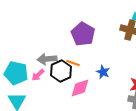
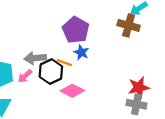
blue star: (103, 72) -> (81, 52), moved
pink diamond: (80, 88) -> (72, 91), turned 45

